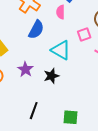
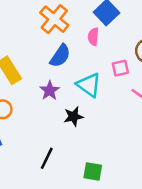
purple star: (25, 69) -> (50, 91), moved

